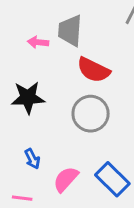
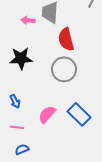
red semicircle: (93, 70) -> (66, 39), turned 50
blue arrow: (32, 159) -> (15, 101), moved

